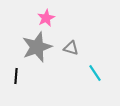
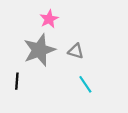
cyan line: (95, 73) -> (85, 84), moved

